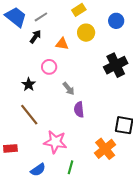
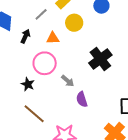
gray line: (41, 17) -> (41, 14), moved
black cross: (116, 65) -> (100, 59), moved
pink circle: (49, 67) -> (45, 63), size x1.5

